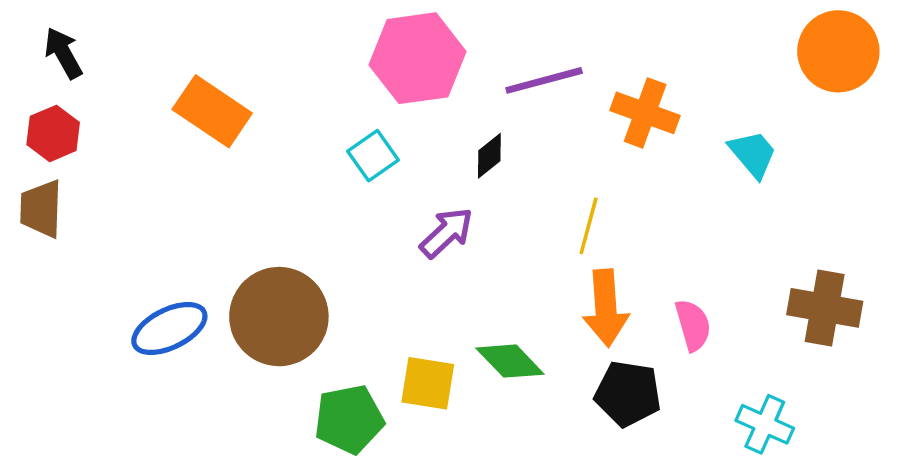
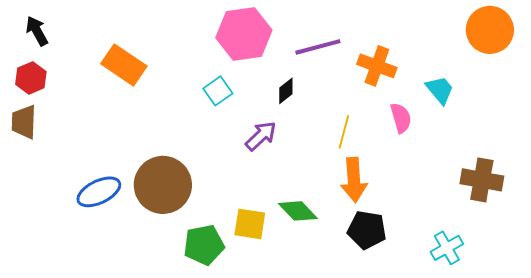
pink semicircle: (693, 325) -> (401, 118), moved
cyan cross: (765, 424) -> (447, 248), turned 36

